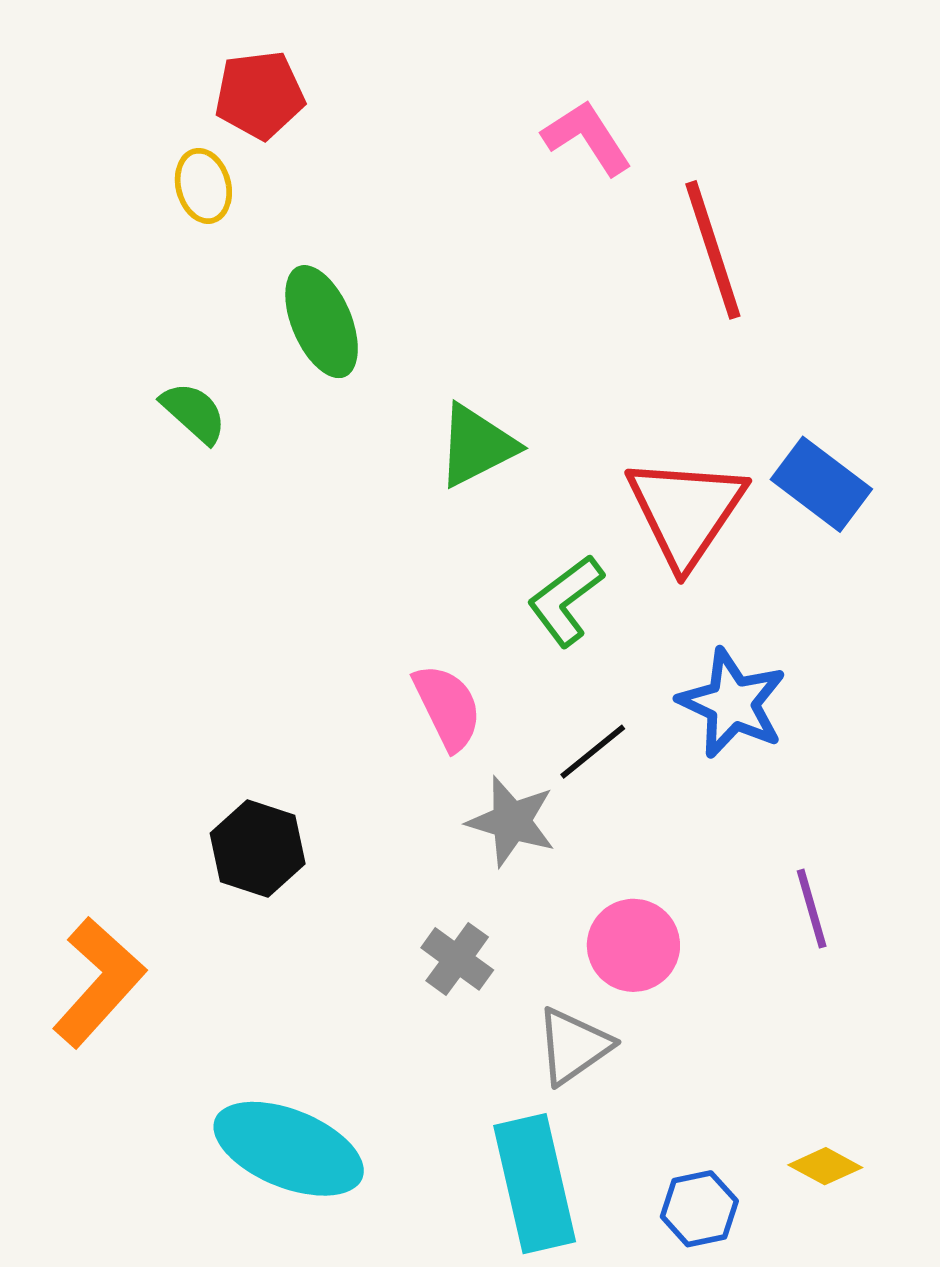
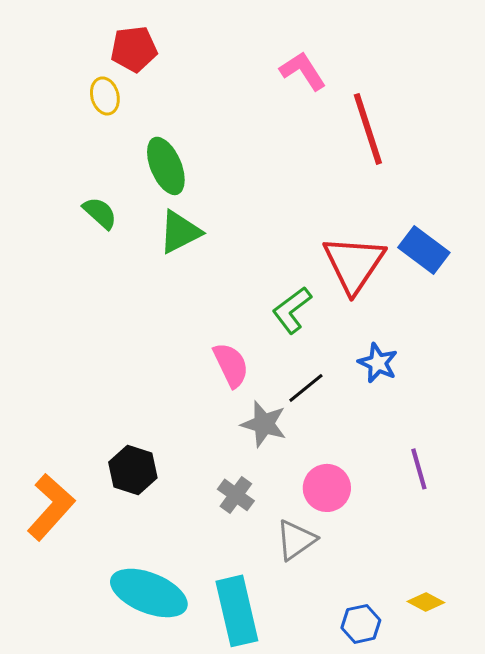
green triangle: (477, 446) -> (180, 232), moved
blue star: (732, 703) -> (378, 363), size x0.7
black hexagon: (258, 848) -> (133, 470), moved
cyan rectangle: (535, 1184) -> (237, 611), moved

